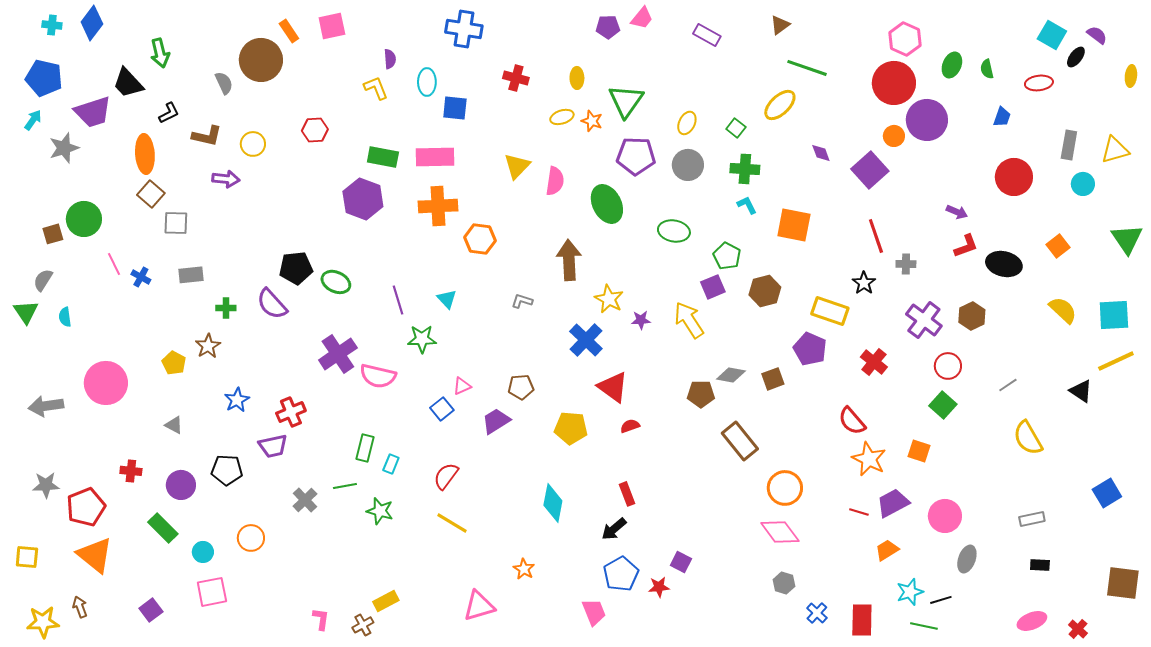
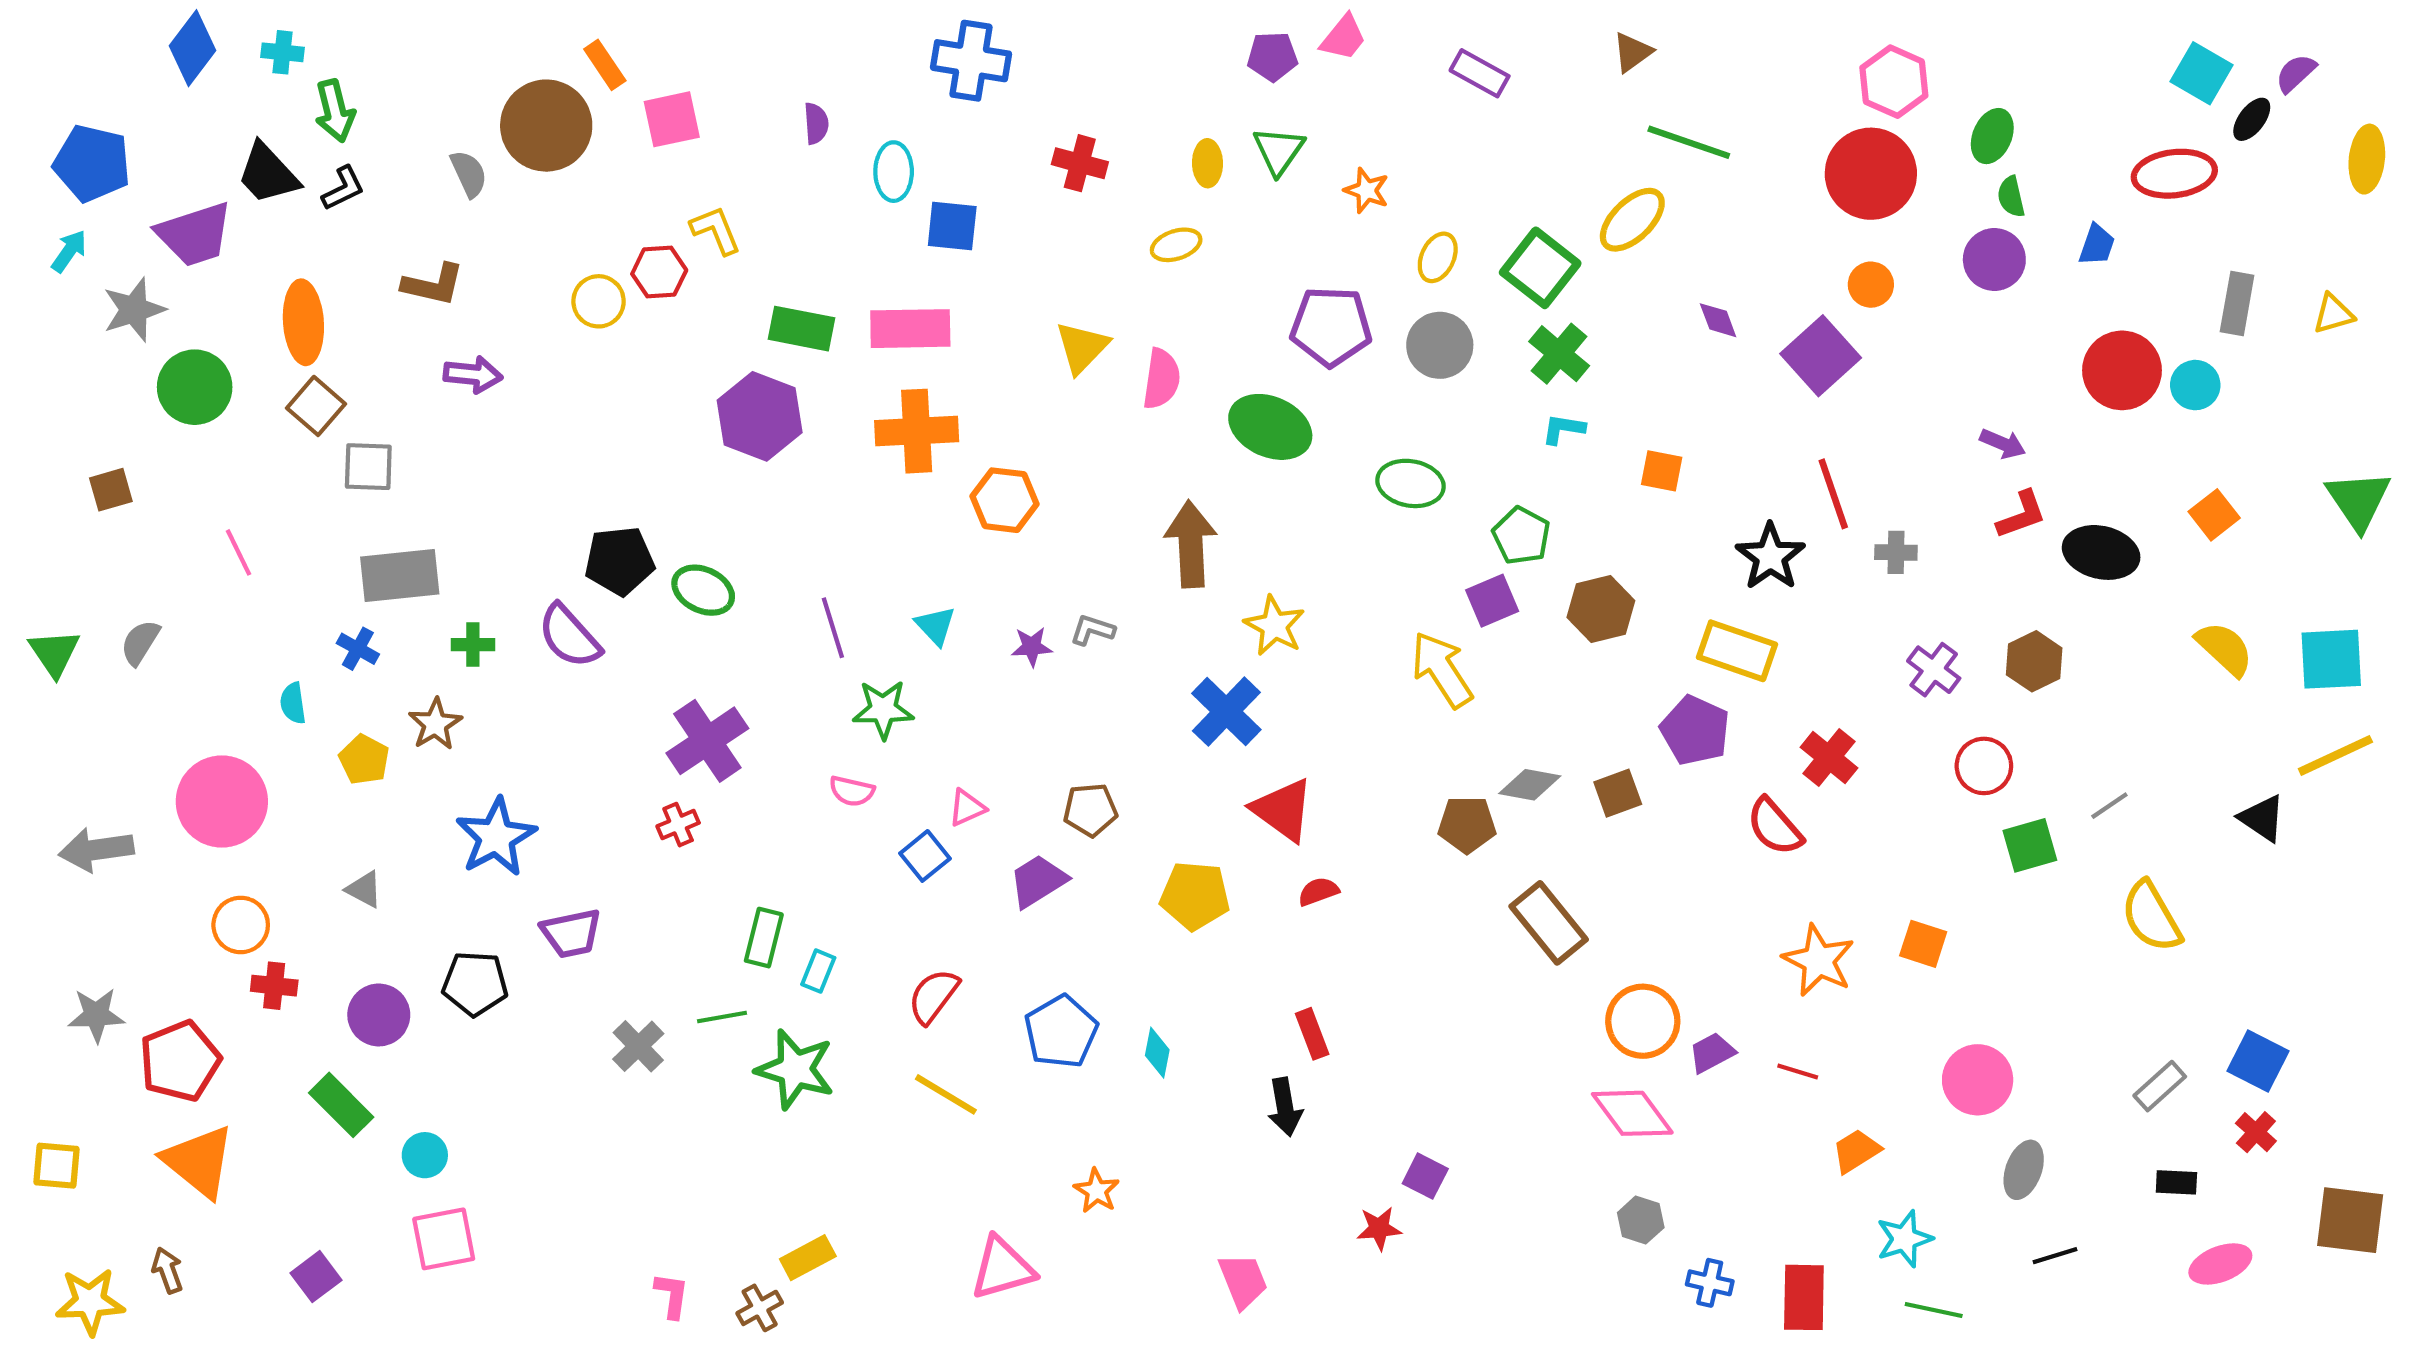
cyan cross: (52, 25) -> (283, 52), moved
pink square: (332, 26) -> (672, 119), moved
purple semicircle: (1097, 35) -> (2296, 73), turned -80
green semicircle: (987, 69) -> (2011, 197), moved
yellow ellipse: (1131, 76) -> (2367, 159), size x1.4
red ellipse: (1039, 83) -> (2174, 174), size x1.4
yellow L-shape: (376, 88) -> (716, 230), moved
green triangle: (626, 101) -> (1279, 151), moved, size x0.7
black L-shape: (169, 113) -> (343, 188), moved
purple circle: (927, 120) -> (1994, 259), moved, size x0.7
orange star: (592, 121) -> (1367, 190), moved
green square: (736, 128) -> (1540, 268), size x1.8
yellow circle: (253, 144) -> (599, 301), moved
yellow triangle: (1115, 150) -> (2333, 314), size x0.7
green cross: (745, 169) -> (1559, 354), turned 36
cyan circle: (1083, 184) -> (2195, 385), moved
green ellipse: (607, 204) -> (1270, 427), turned -39
cyan L-shape: (747, 205) -> (1563, 429), turned -55
green circle: (84, 219) -> (195, 387), moved
orange square: (794, 225) -> (1662, 471), size x0.6
gray rectangle: (191, 275) -> (400, 575), size x1.5
blue cross: (141, 277) -> (358, 649), moved
gray semicircle: (43, 280) -> (140, 642), moved
black star: (864, 283) -> (1770, 557), moved, size x1.4
cyan semicircle: (65, 317) -> (293, 703), moved
purple star: (641, 320) -> (1032, 647), moved
purple cross: (924, 320) -> (1934, 670), size x0.7
pink semicircle: (378, 376) -> (852, 791), moved, size x0.6
blue star: (237, 400) -> (496, 837), size x1.5
green square: (943, 405) -> (2030, 845), moved, turned 32
red cross: (291, 412) -> (678, 825), moved, size x0.7
red semicircle: (852, 421) -> (1775, 827), moved
blue square: (1107, 493) -> (2258, 1061), moved, turned -32
cyan diamond: (553, 503) -> (1157, 1053), size x0.6
purple trapezoid: (893, 503) -> (1712, 1053), moved, size x0.7
green star: (380, 511) -> (795, 1069), size x1.4
gray rectangle: (1032, 519) -> (2160, 1086), turned -30
black arrow: (614, 529) -> (1285, 1107), turned -60
orange circle: (251, 538) -> (241, 925), moved
blue pentagon: (621, 574) -> (1061, 1032), moved
black line: (941, 600) -> (2055, 1256), moved
blue cross: (817, 613) -> (1710, 1283), turned -30
pink ellipse: (1032, 621) -> (2220, 1264), moved
red cross: (1078, 629) -> (2256, 1132), moved

